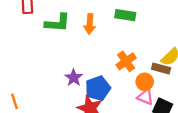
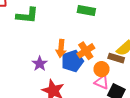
orange arrow: (90, 24) -> (61, 48), moved
blue pentagon: (98, 88) -> (72, 61), moved

